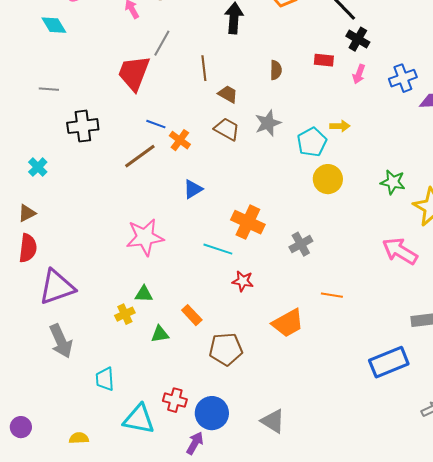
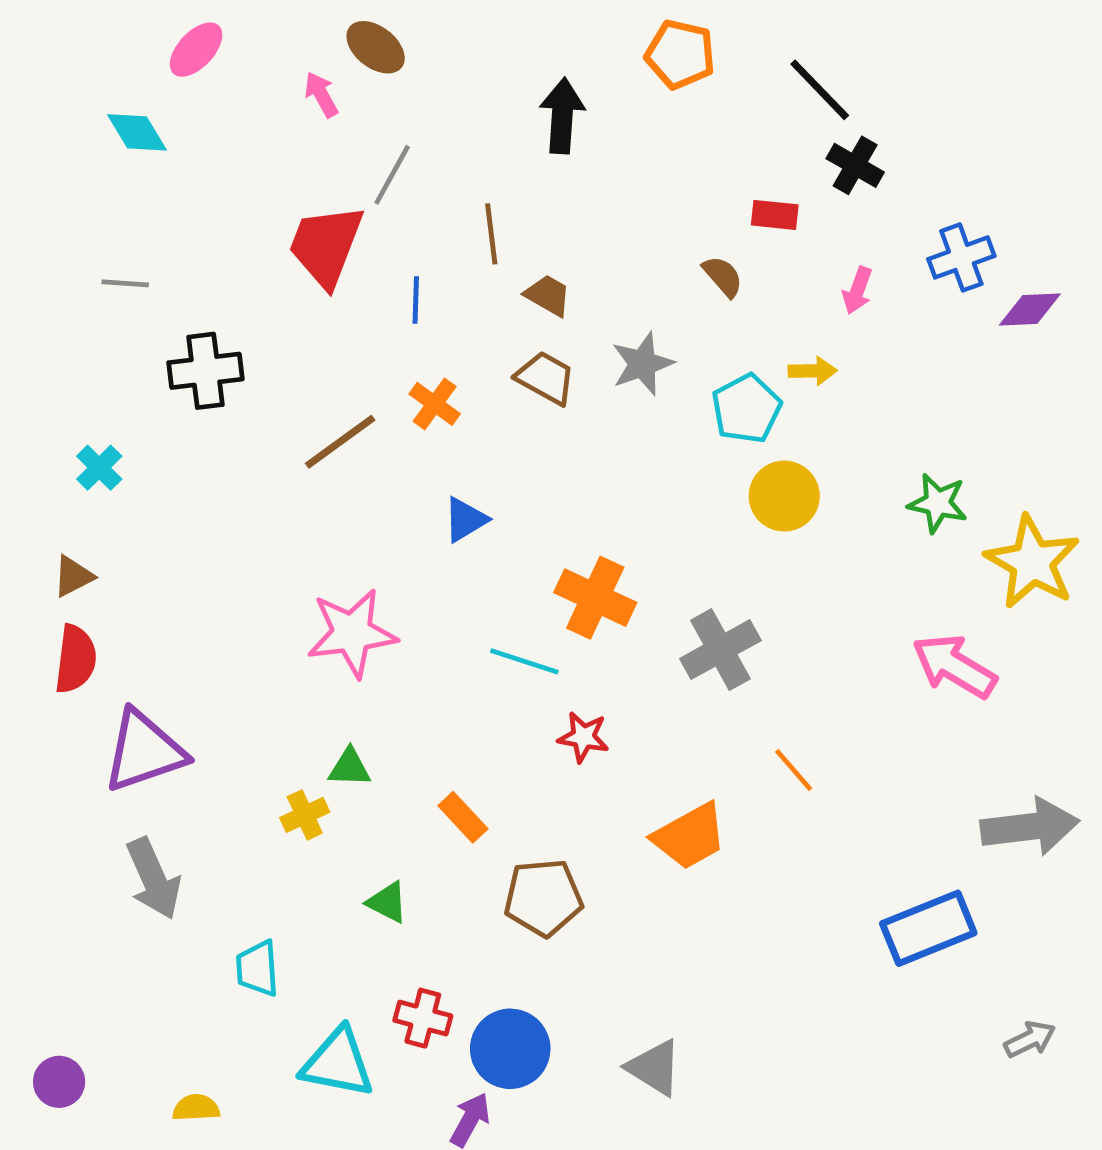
brown semicircle: (276, 70) -> (723, 276), moved, turned -42
pink arrow: (359, 74) -> (857, 291), moved
blue line: (156, 124) -> (416, 300), moved, turned 72
gray cross: (301, 244) -> (720, 650), size x1.4
orange line: (332, 295) -> (794, 770), turned 40
green triangle: (160, 334) -> (387, 902), moved, turned 36

